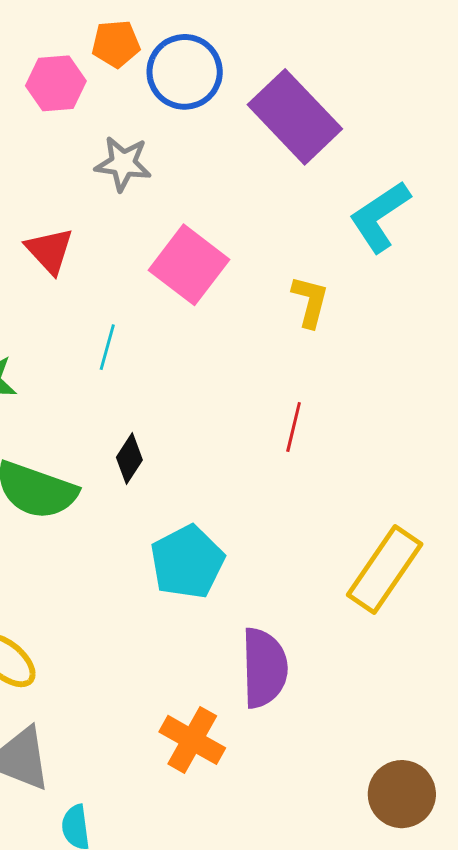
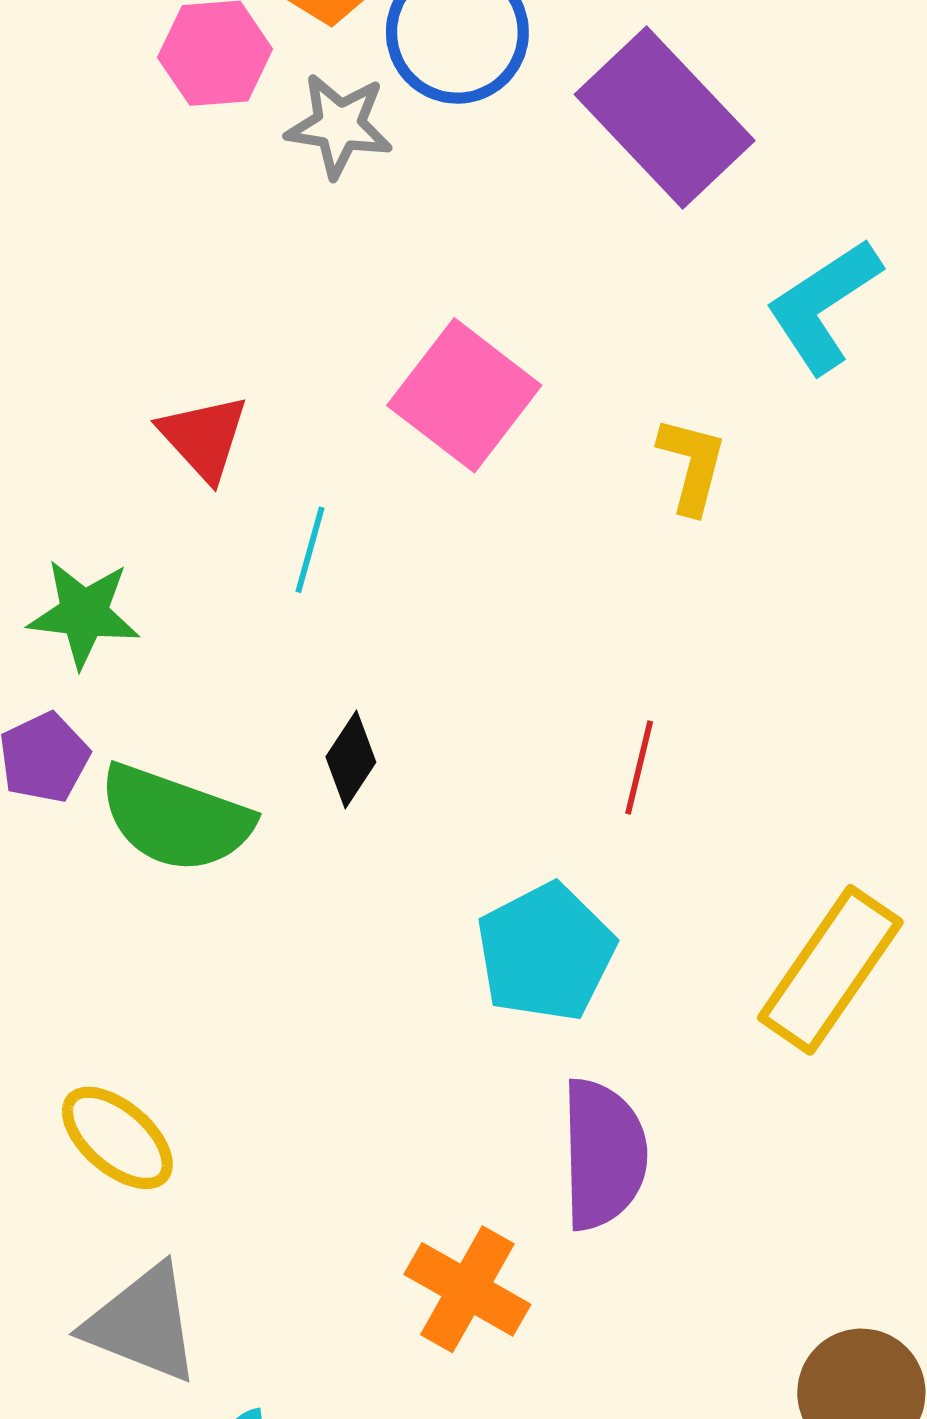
gray star: (123, 164) -> (339, 125), moved
red triangle: (50, 251) -> (204, 437), moved
red line: (294, 427) -> (639, 768), moved
cyan pentagon: (187, 562) -> (546, 952), moved

